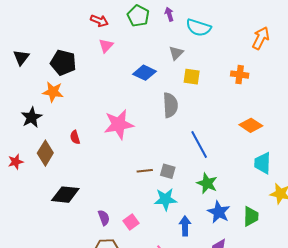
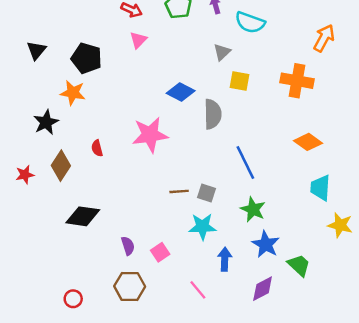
blue diamond: (145, 73) -> (181, 92), moved
orange cross: (240, 75) -> (297, 81), size x1.5
green trapezoid: (251, 216) -> (299, 265), moved, turned -50

